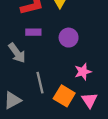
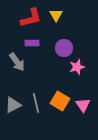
pink star: (83, 72) -> (77, 67), moved
gray line: (40, 83) -> (36, 103), moved

